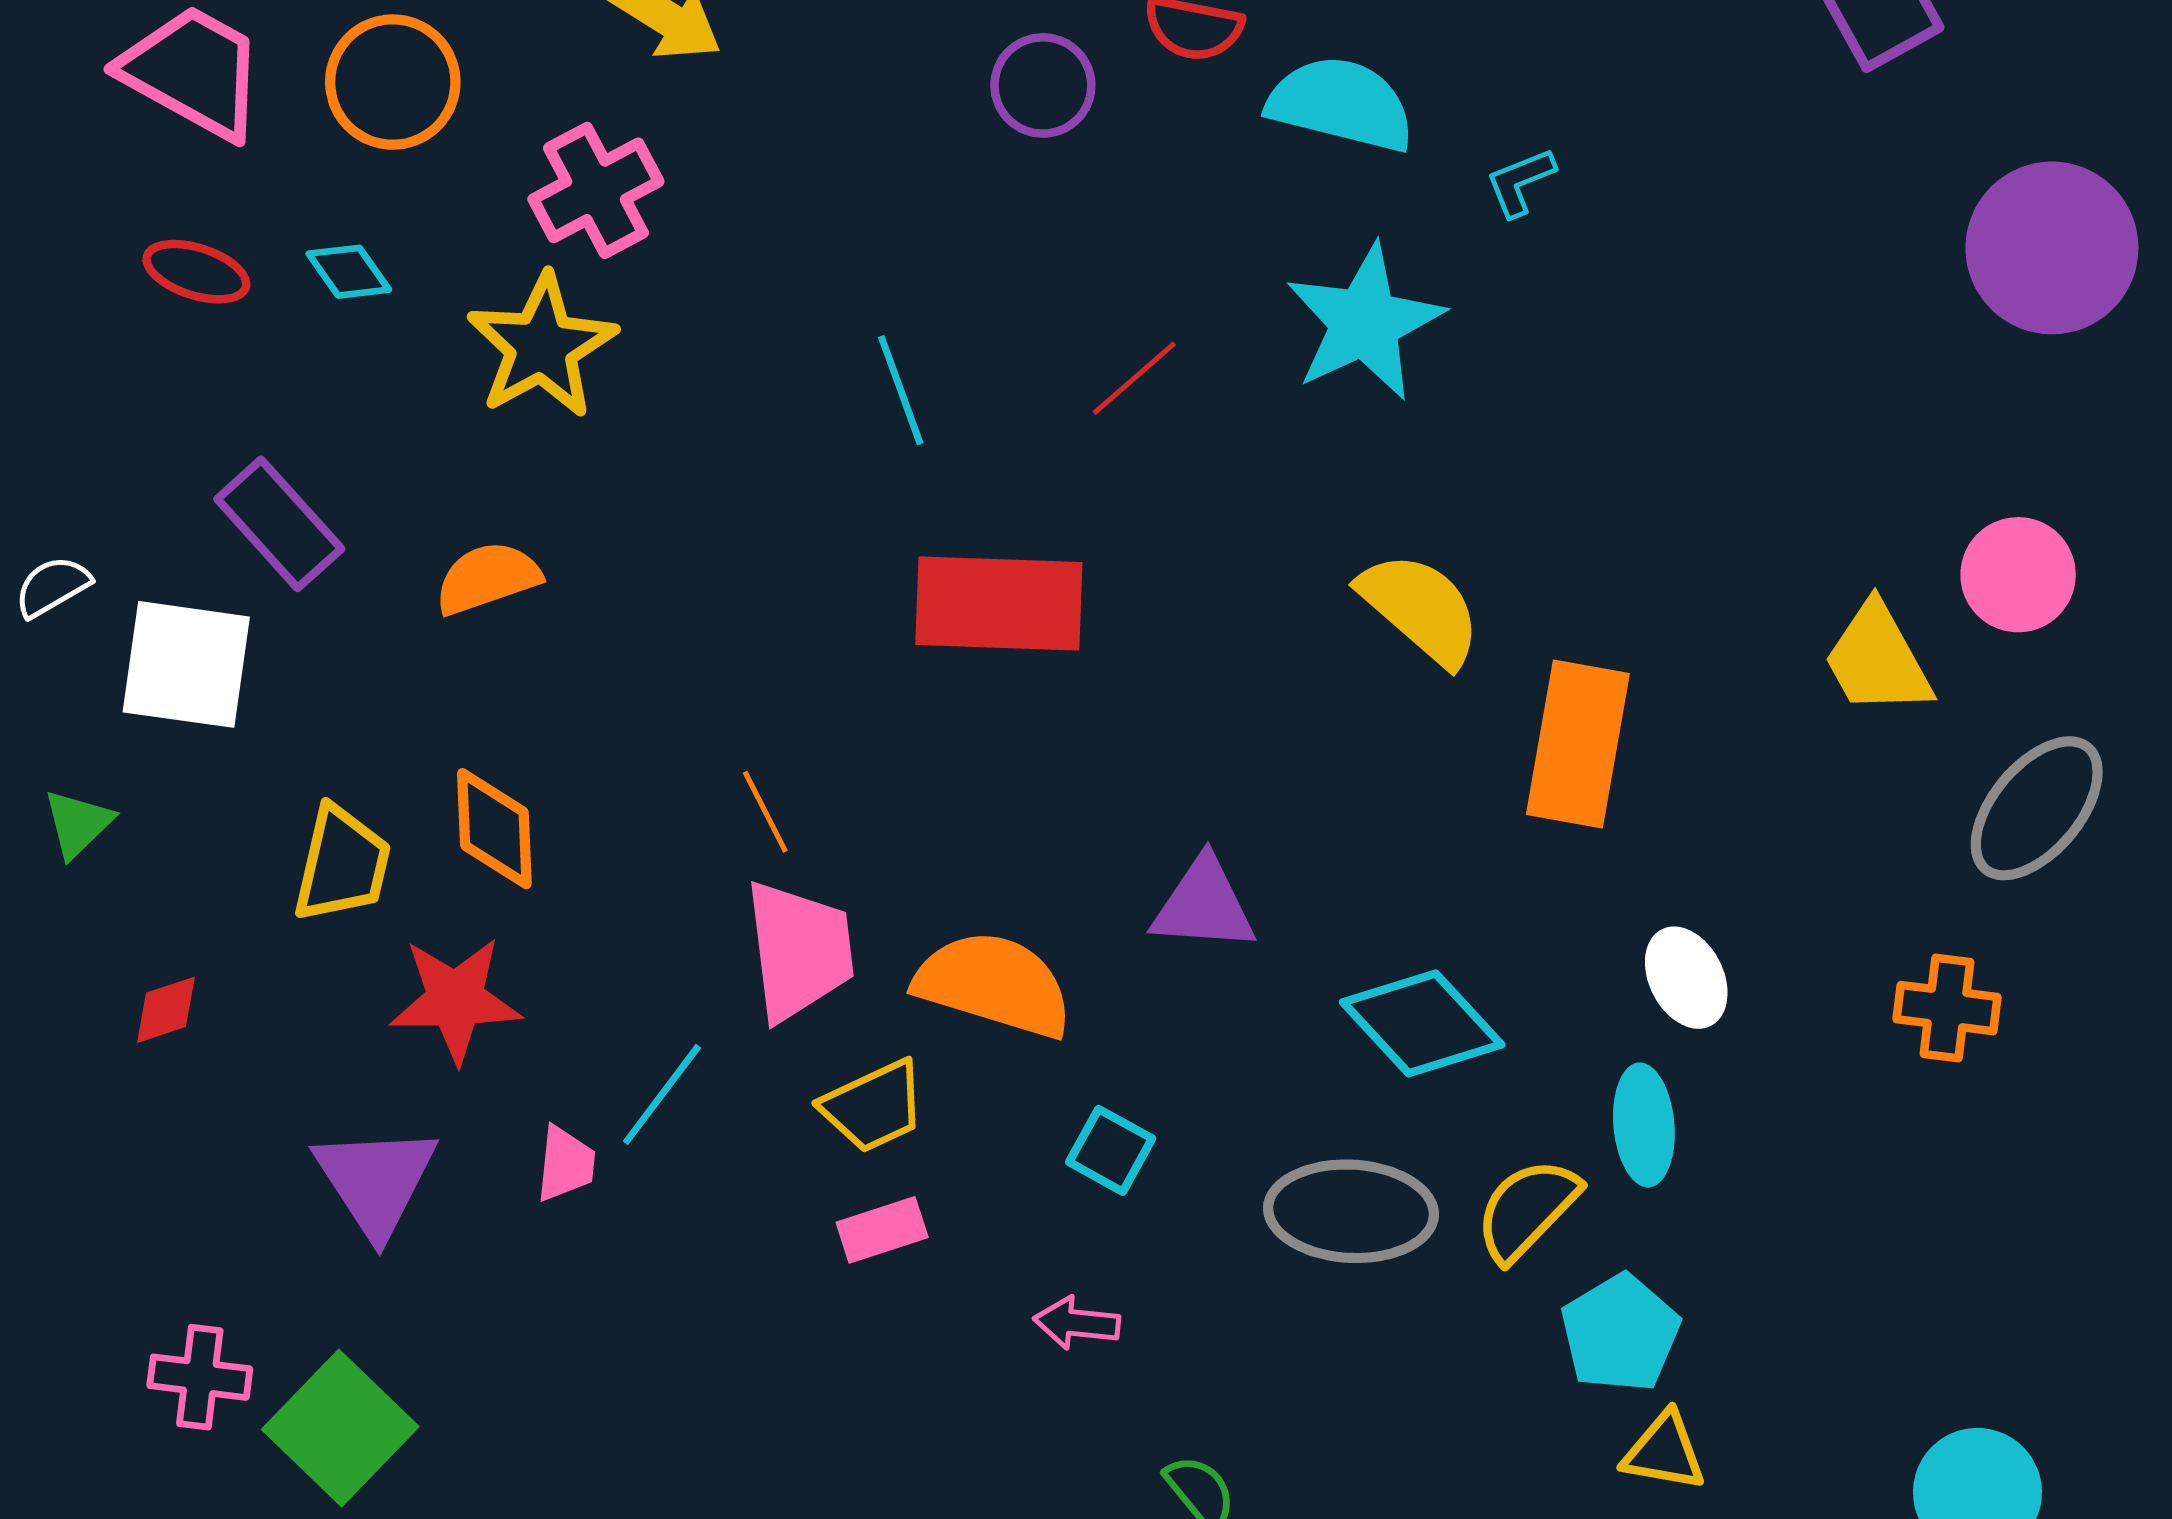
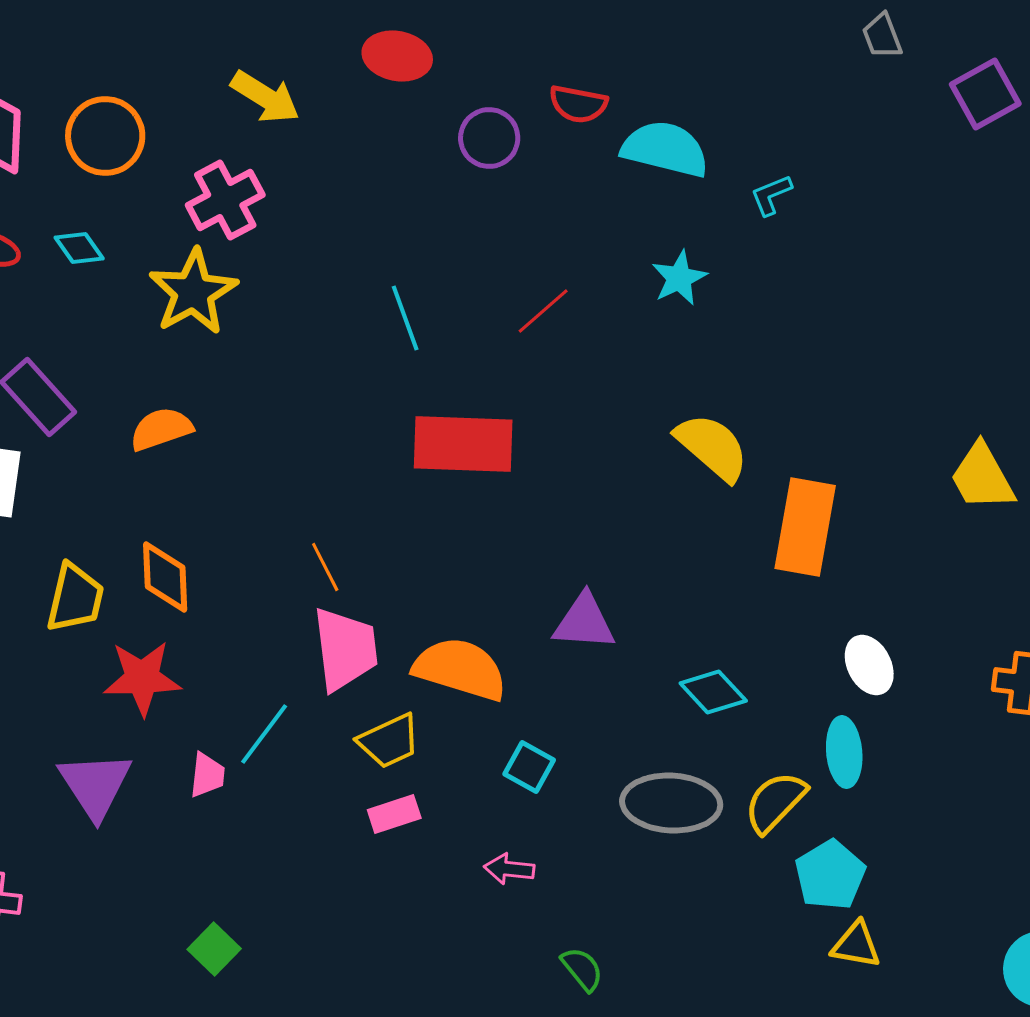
cyan star: (1365, 322) -> (679, 278), size x0.6
cyan diamond: (1422, 1023) -> (713, 692), size x0.7
green square: (340, 1428) -> (214, 949), moved, size x0.6

